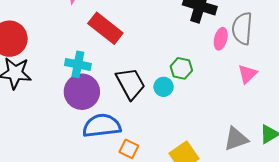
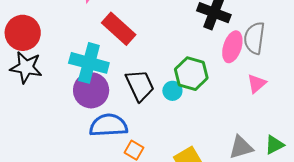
pink ellipse: (221, 39) -> (232, 47), size x1.4
cyan cross: (78, 64) -> (89, 63), size x1.5
green hexagon: (181, 68) -> (191, 74), size x1.5

